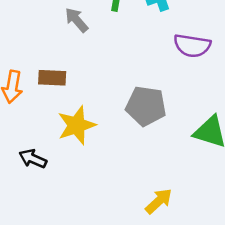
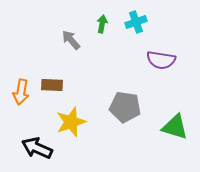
black arrow: (33, 159) -> (37, 148), size x1.4

